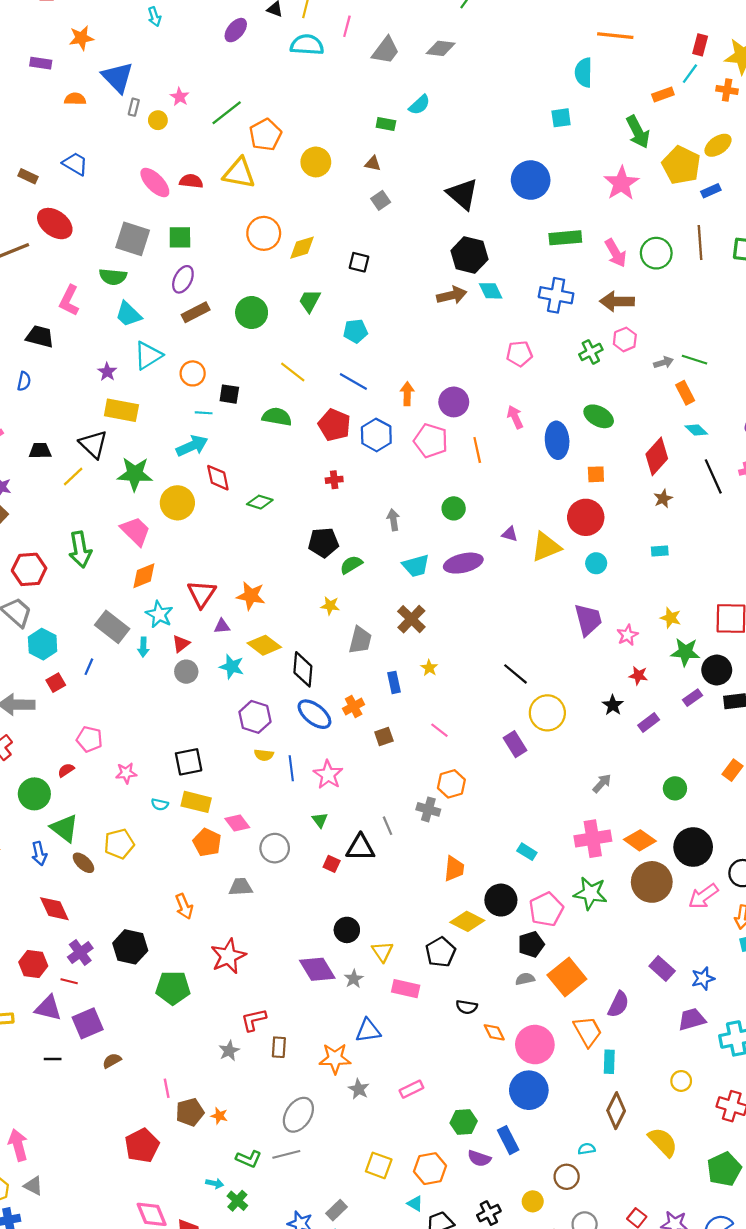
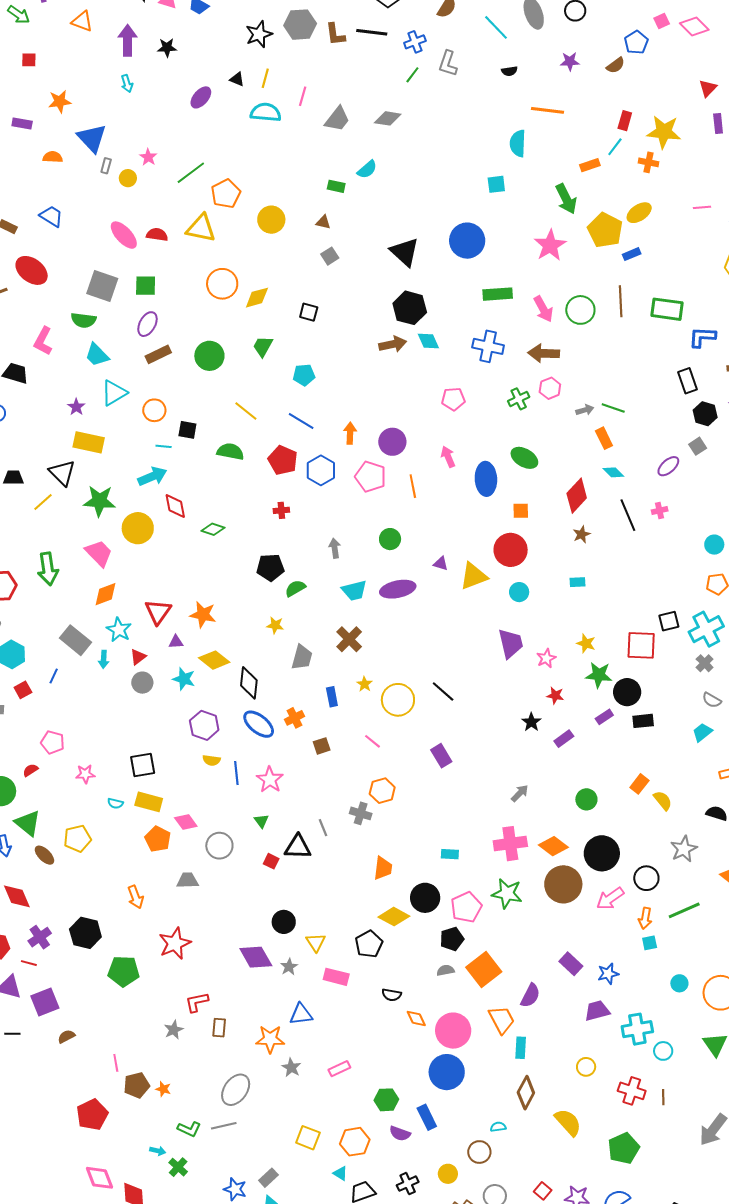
yellow circle: (547, 713) -> (398, 700), moved
cyan rectangle: (527, 852) -> (450, 854), turned -30

